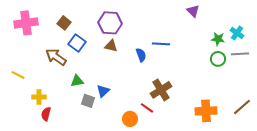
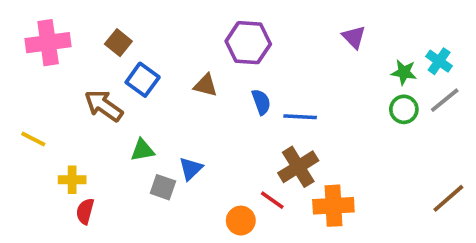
purple triangle: (193, 11) -> (354, 37), moved
purple hexagon: (110, 23) -> (248, 43), moved
blue line: (161, 44) -> (300, 117), moved
gray line: (240, 54) -> (445, 100), turned -36
orange cross: (206, 111) -> (333, 206), moved

